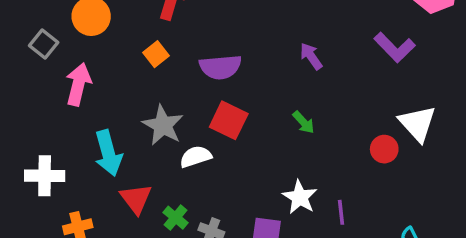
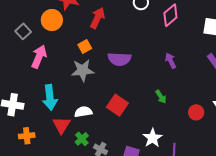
red square: (229, 120) -> (117, 105), moved
gray star: (163, 125) -> (83, 70), moved, turned 30
red circle: (384, 149) -> (196, 112), moved
white semicircle: (196, 157) -> (83, 112), moved

